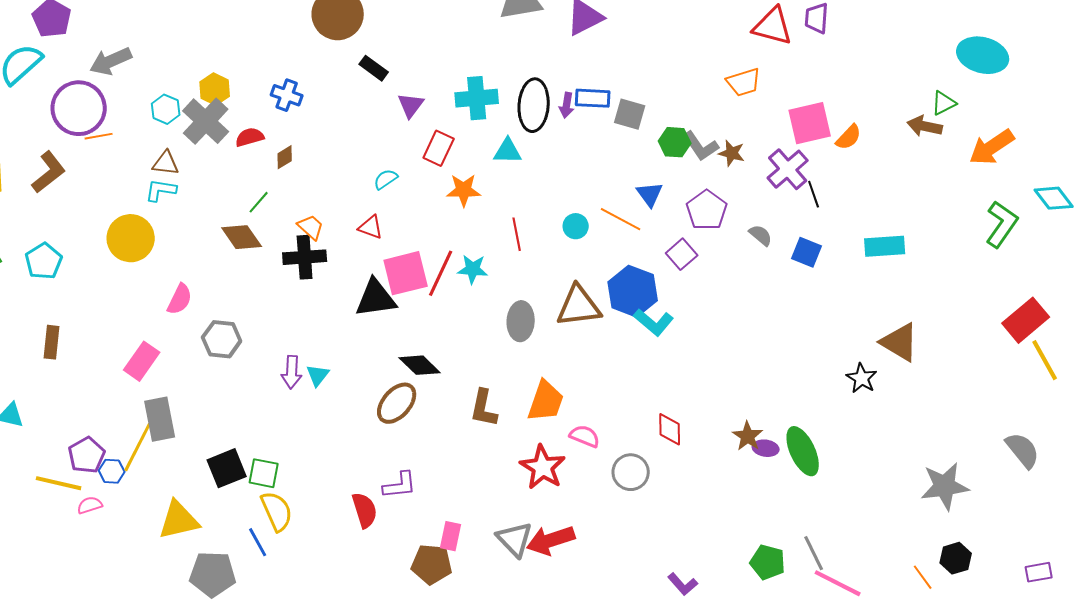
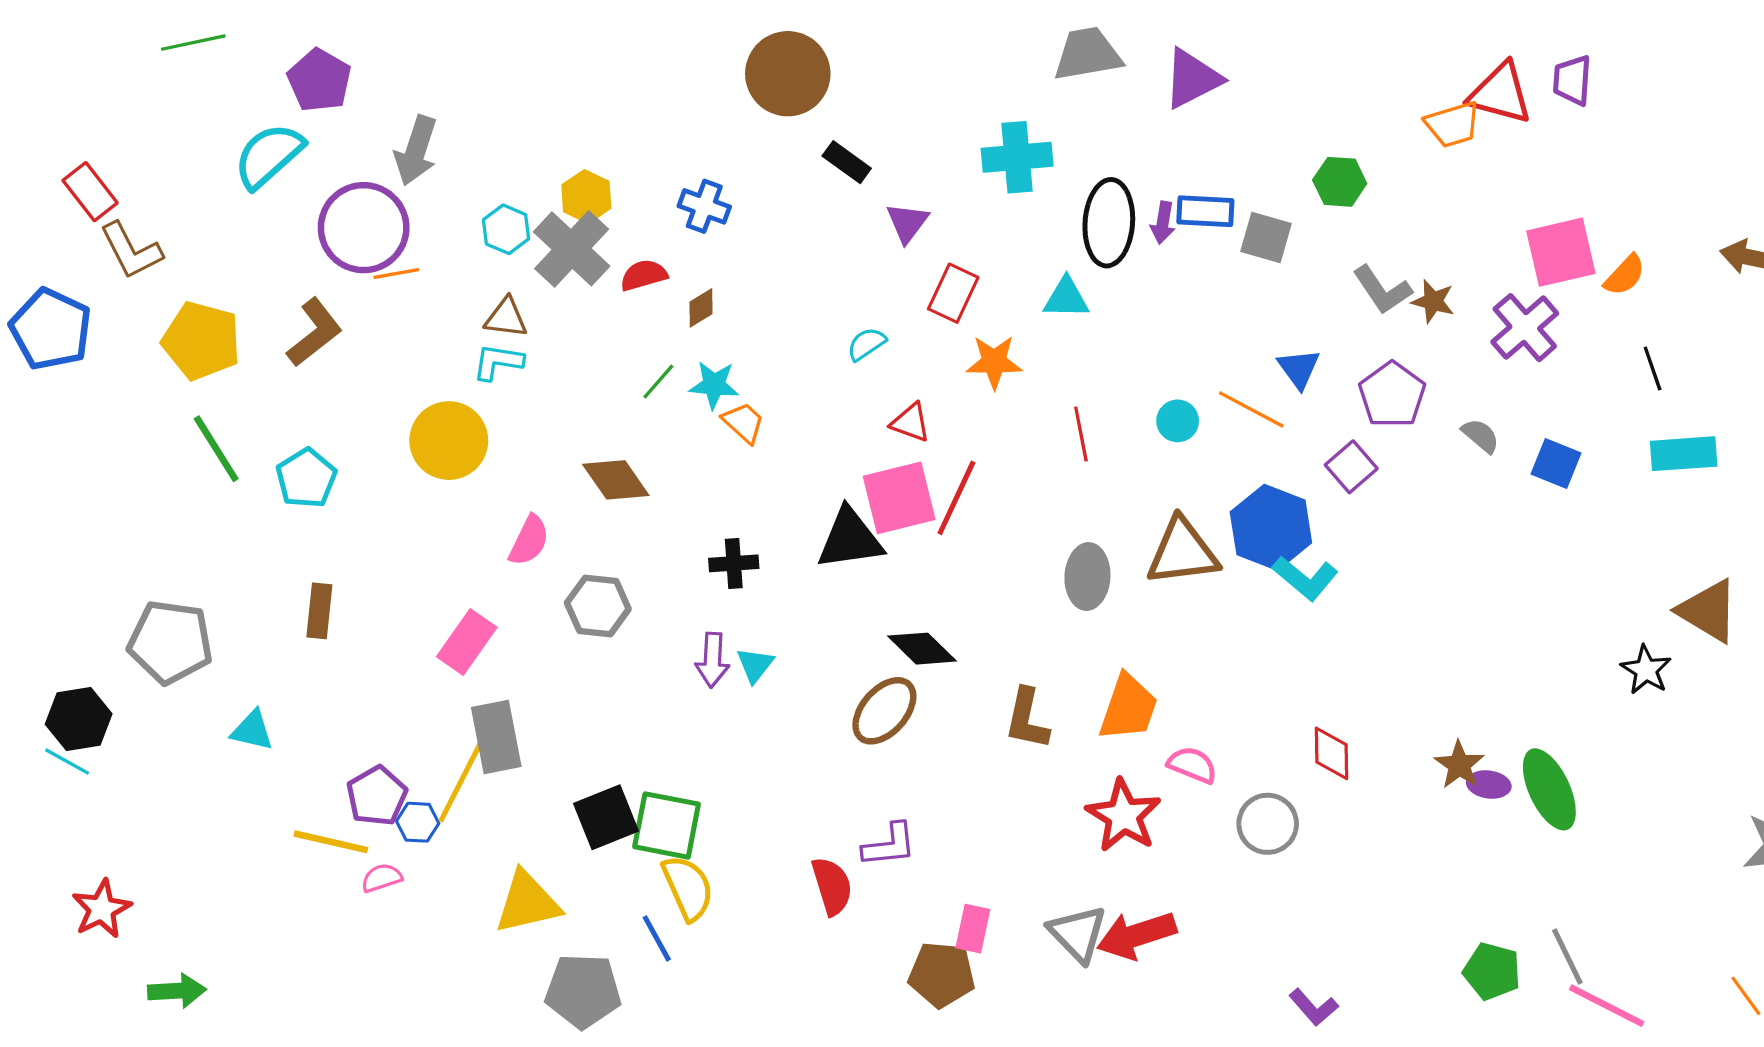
gray arrow: (111, 61) -> (416, 151), turned -48
orange trapezoid: (744, 82) -> (1453, 124), moved
cyan cross: (477, 98) -> (1017, 157), moved
green hexagon: (675, 142) -> (1340, 182), moved
black line: (814, 194) -> (1653, 368), moved
red triangle: (371, 227) -> (911, 423), moved
brown diamond: (242, 237) -> (616, 480), moved
black cross: (305, 257) -> (734, 563), moved, size x0.7
cyan star: (473, 269) -> (714, 385), moved
green square: (264, 473) -> (667, 825), size x1.4
purple L-shape: (683, 584) -> (1314, 1007), moved

